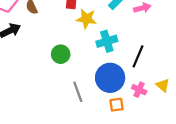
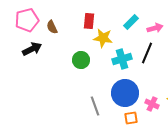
green circle: (61, 54) -> (81, 60), moved
black line: (138, 56) -> (147, 53), moved

